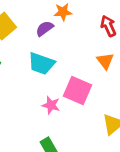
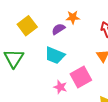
pink square: (78, 90) -> (81, 77), turned 35

